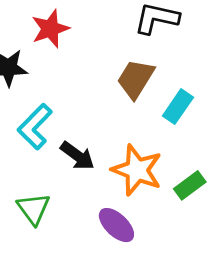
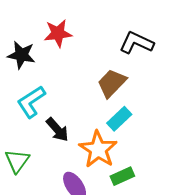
cyan rectangle: (178, 107) -> (119, 119), moved
green rectangle: (190, 185) -> (122, 176), moved

